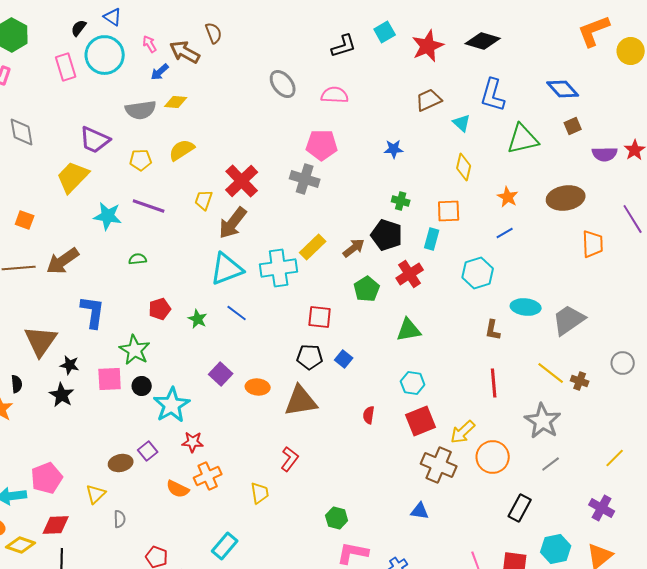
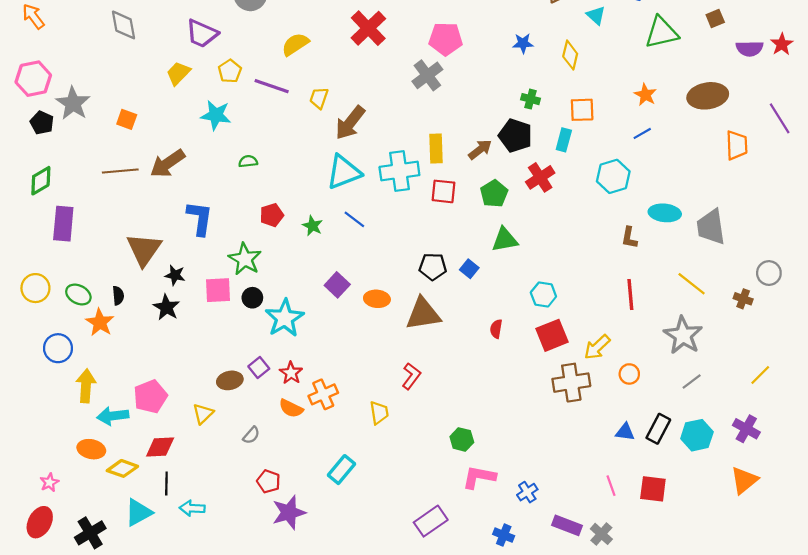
yellow pentagon: (141, 160) -> (230, 71), moved, turned -30
yellow diamond: (464, 167) -> (570, 55), moved
yellow trapezoid: (73, 177) -> (178, 73), size x0.7
gray cross: (305, 179) -> (427, 75), turned 36
red cross: (242, 181) -> (368, 28), moved
purple line: (149, 206) -> (272, 86), moved
yellow rectangle: (313, 247) -> (436, 148), turned -48
red square: (320, 317) -> (444, 191), moved
gray trapezoid: (569, 320) -> (711, 227), turned -63
green triangle: (409, 330) -> (505, 240), moved
brown cross: (580, 381) -> (743, 299), moved
red star: (193, 442) -> (291, 373), moved, turned 30
orange circle: (493, 457) -> (629, 374), size x0.6
brown cross: (439, 465) -> (571, 383), turned -32
blue triangle: (420, 511) -> (625, 432), moved
gray semicircle: (120, 519) -> (251, 435), moved, turned 42
cyan hexagon: (556, 549) -> (697, 435), moved

